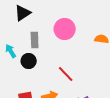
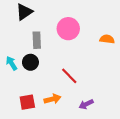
cyan arrow: (11, 51) -> (12, 63), moved

